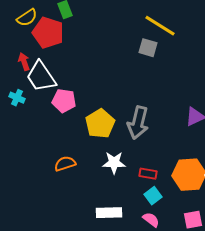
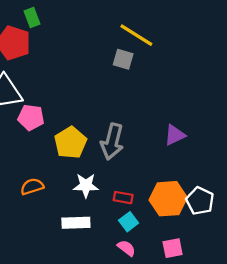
white rectangle: (109, 213) -> (76, 223), moved

